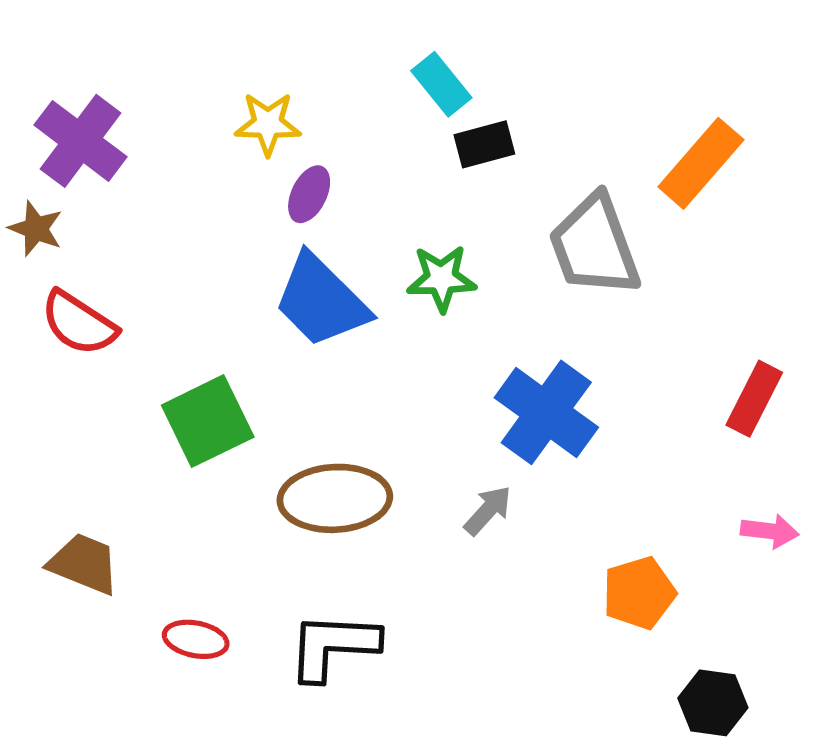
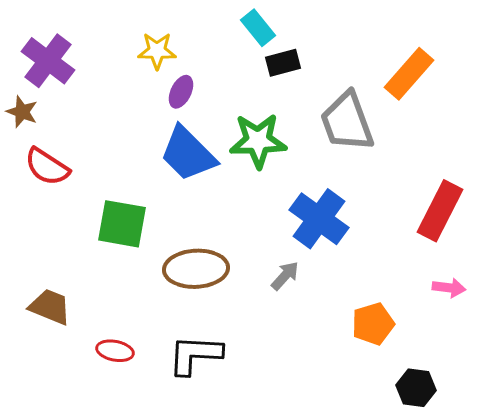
green star: (441, 278) -> (258, 141), size x1.4
red rectangle: (754, 399) -> (440, 211), size x1.4
green square: (208, 421) -> (122, 224), turned 36

